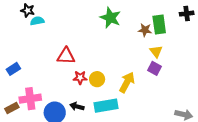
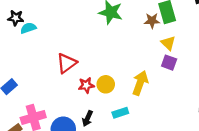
red triangle: (66, 56) -> (67, 63), turned -30
black arrow: (77, 106) -> (87, 119), turned -72
cyan rectangle: (106, 106) -> (120, 113), size x0.6

